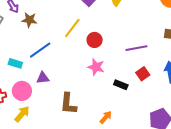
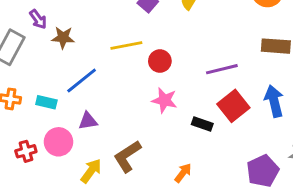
yellow line: (72, 28) -> (126, 46), turned 45
red square: (143, 74) -> (233, 106), size x1.5
brown L-shape: (68, 104) -> (127, 156), turned 55
yellow arrow: (22, 114) -> (91, 171), moved

